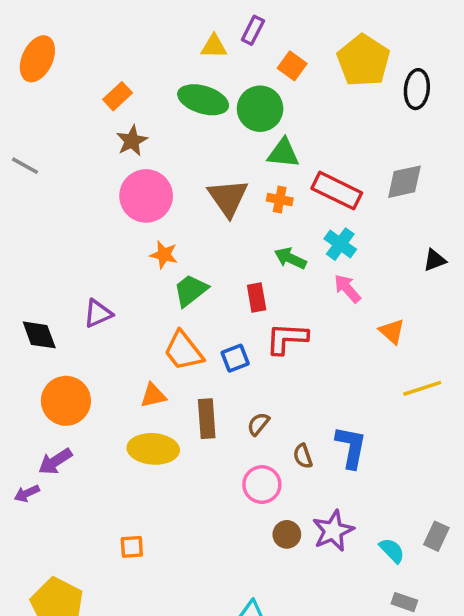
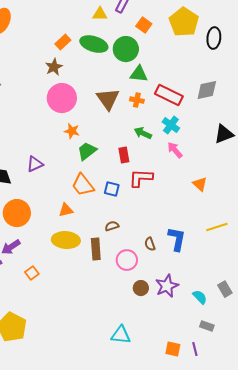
orange rectangle: (118, 96) -> (63, 42), moved
black triangle: (435, 260) -> (224, 134), size x1.5
orange triangle: (392, 331) -> (200, 184), moved
blue square: (235, 358) -> (112, 189), turned 35
yellow line: (422, 388) -> (217, 227), moved
brown rectangle: (207, 419) -> (96, 249), moved
brown semicircle: (258, 424) -> (112, 226), moved, turned 32
gray rectangle: (436, 536) -> (225, 289), turned -56
orange square: (132, 547) -> (32, 273), moved, turned -32

